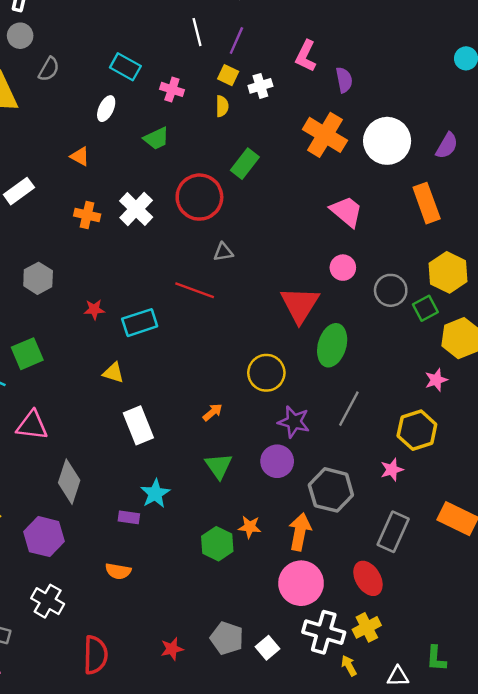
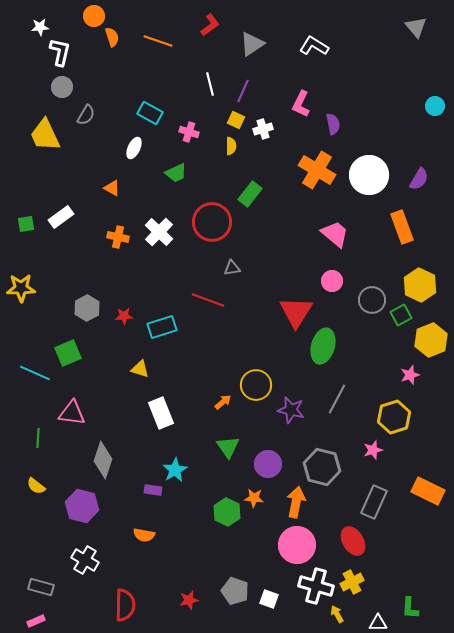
gray hexagon: (38, 278) -> (87, 308), moved
yellow circle: (266, 373) -> (256, 385), moved
purple circle: (277, 461) -> (268, 464), moved
white square: (268, 648) -> (269, 599), turned -30

